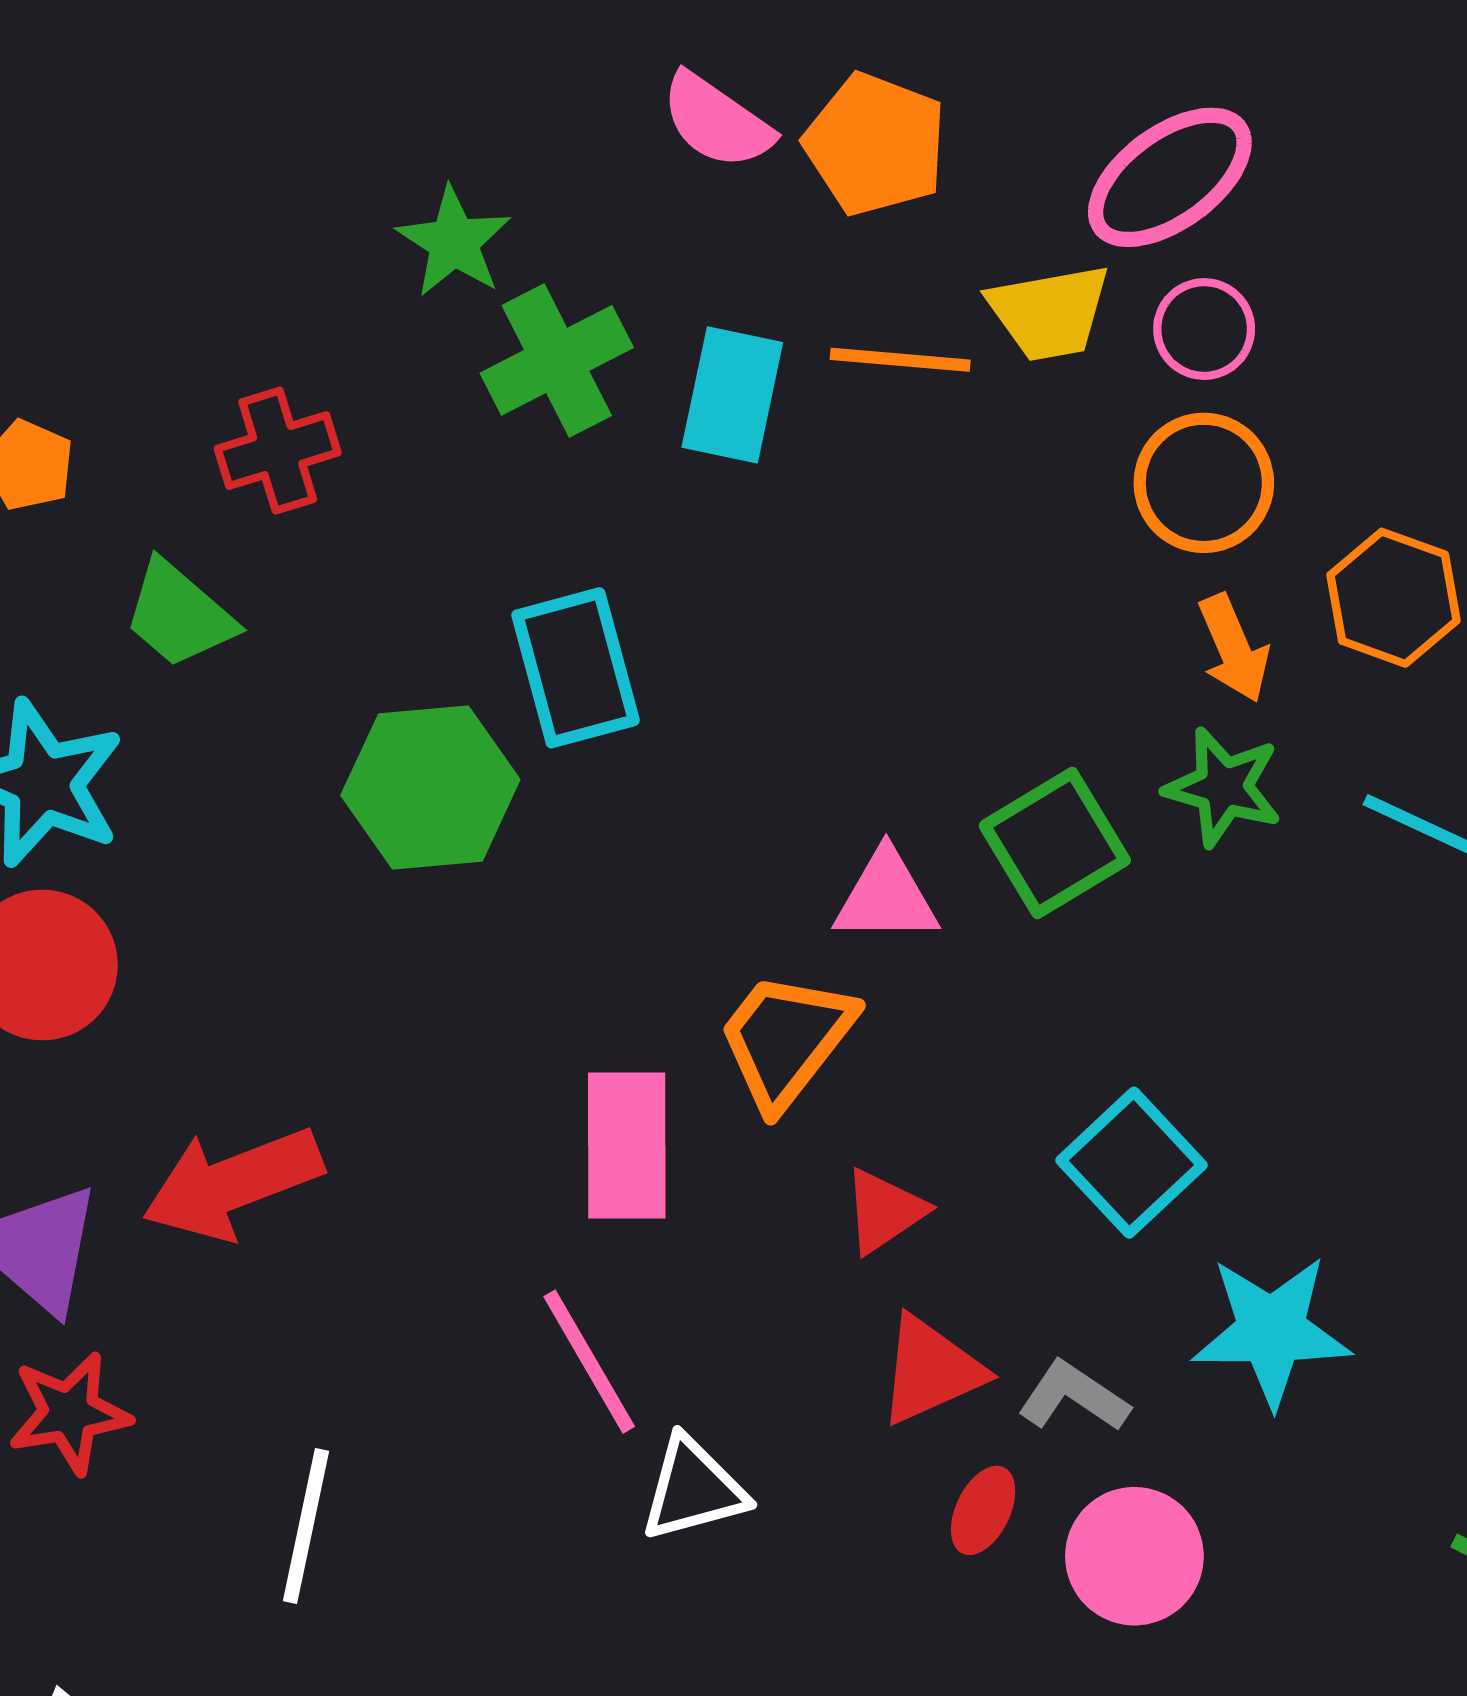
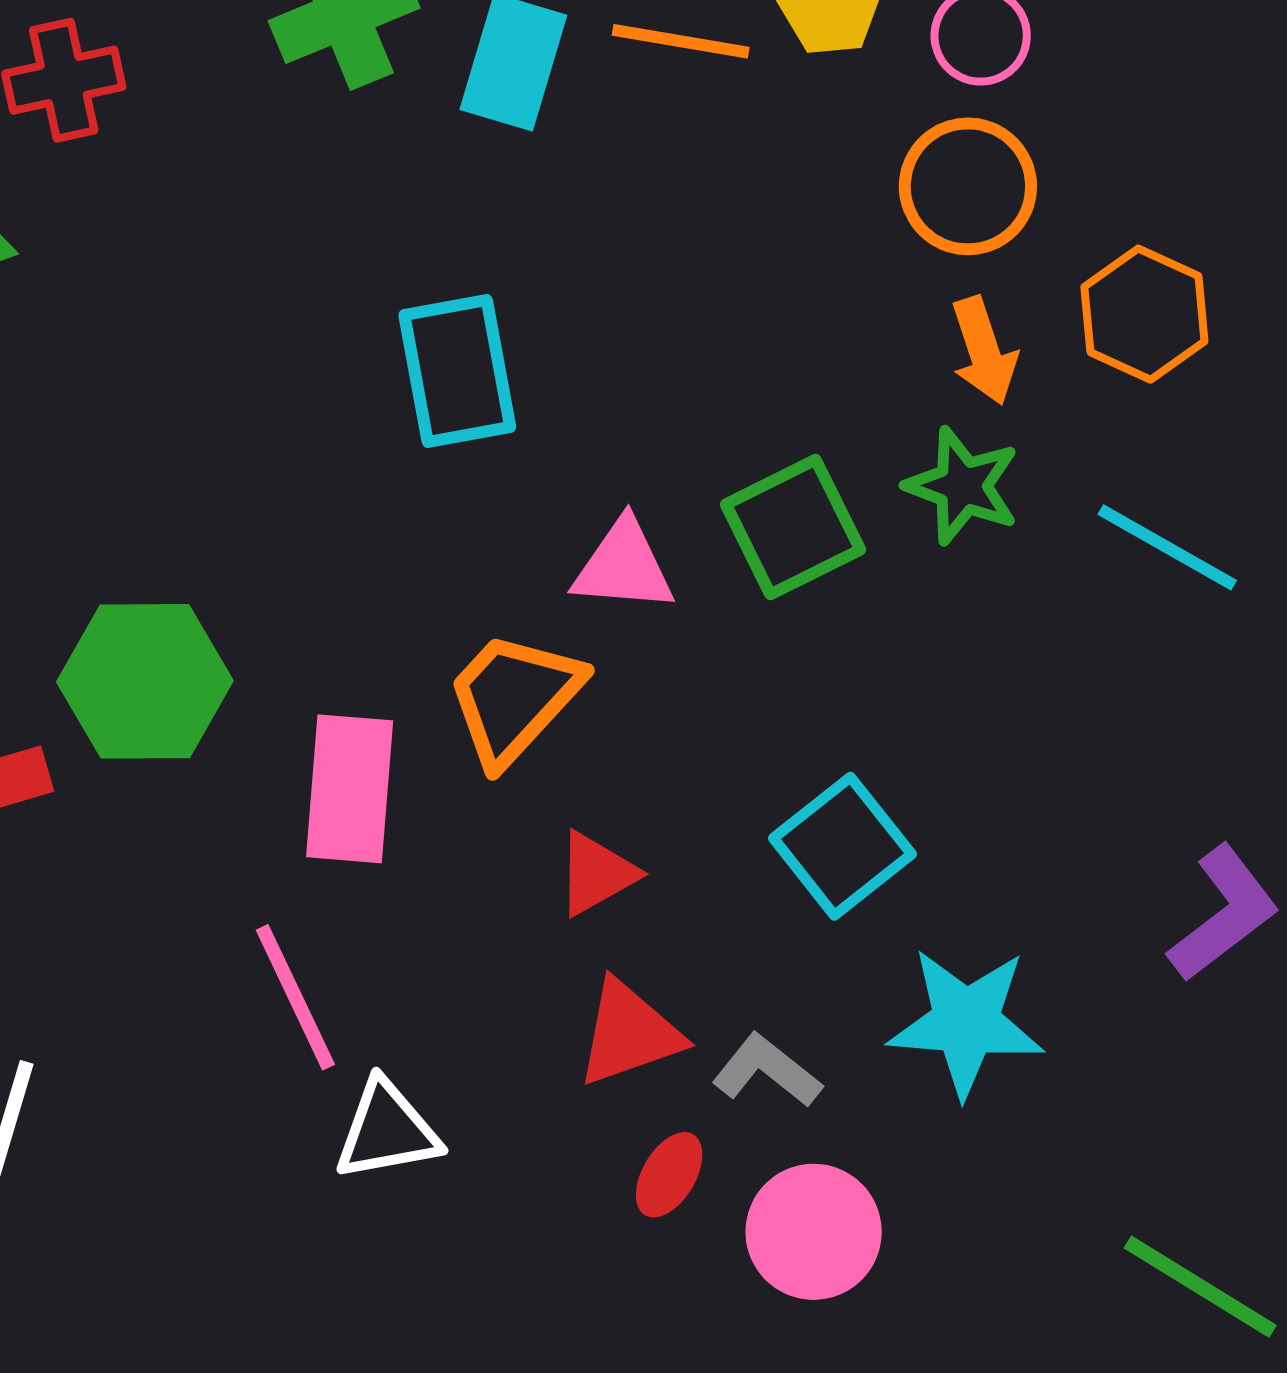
cyan rectangle: (576, 668) -> (457, 371), moved
green hexagon: (430, 787) -> (145, 681), moved

